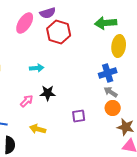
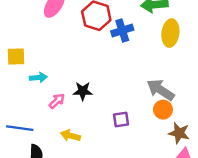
cyan arrow: (37, 68) -> (38, 77), moved
blue cross: (108, 73) -> (122, 31), moved
gray arrow: (111, 92) -> (161, 90), size x1.6

